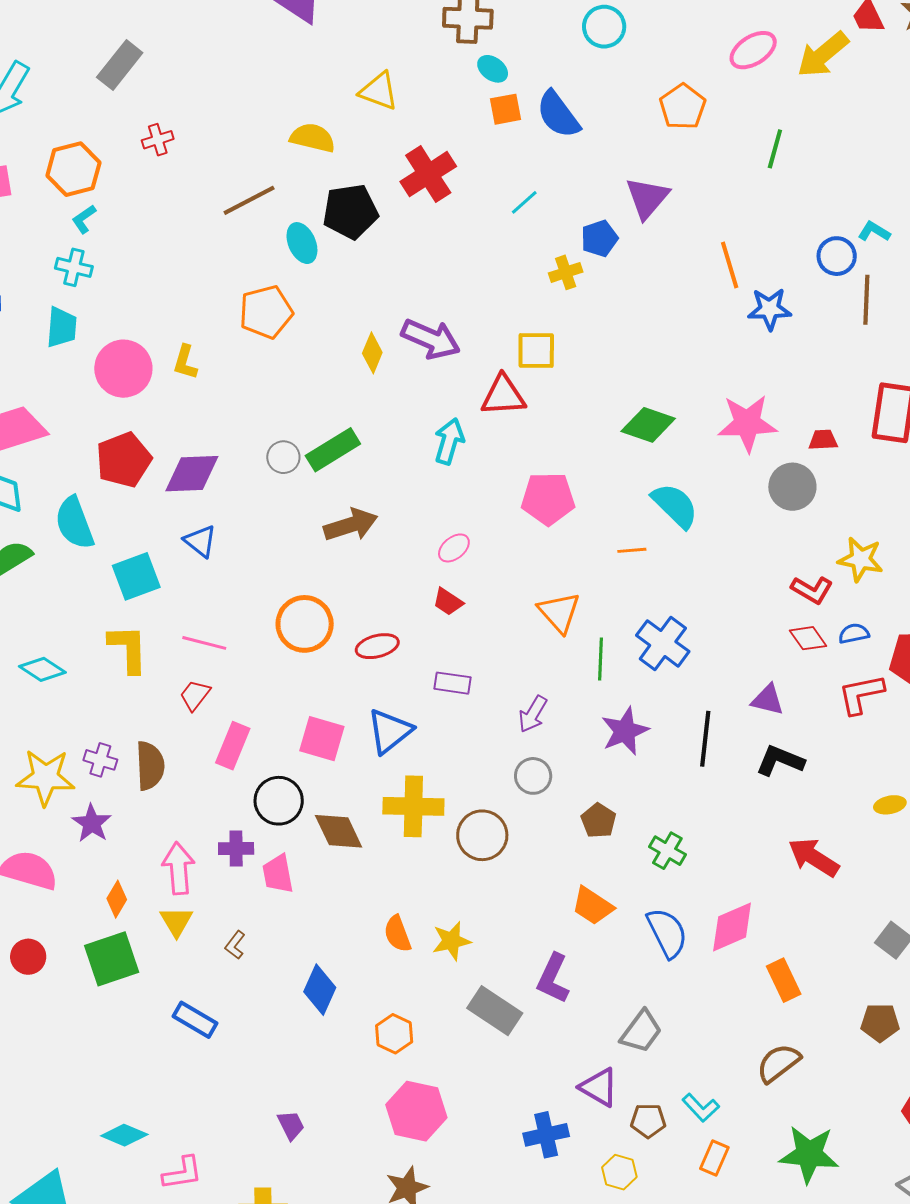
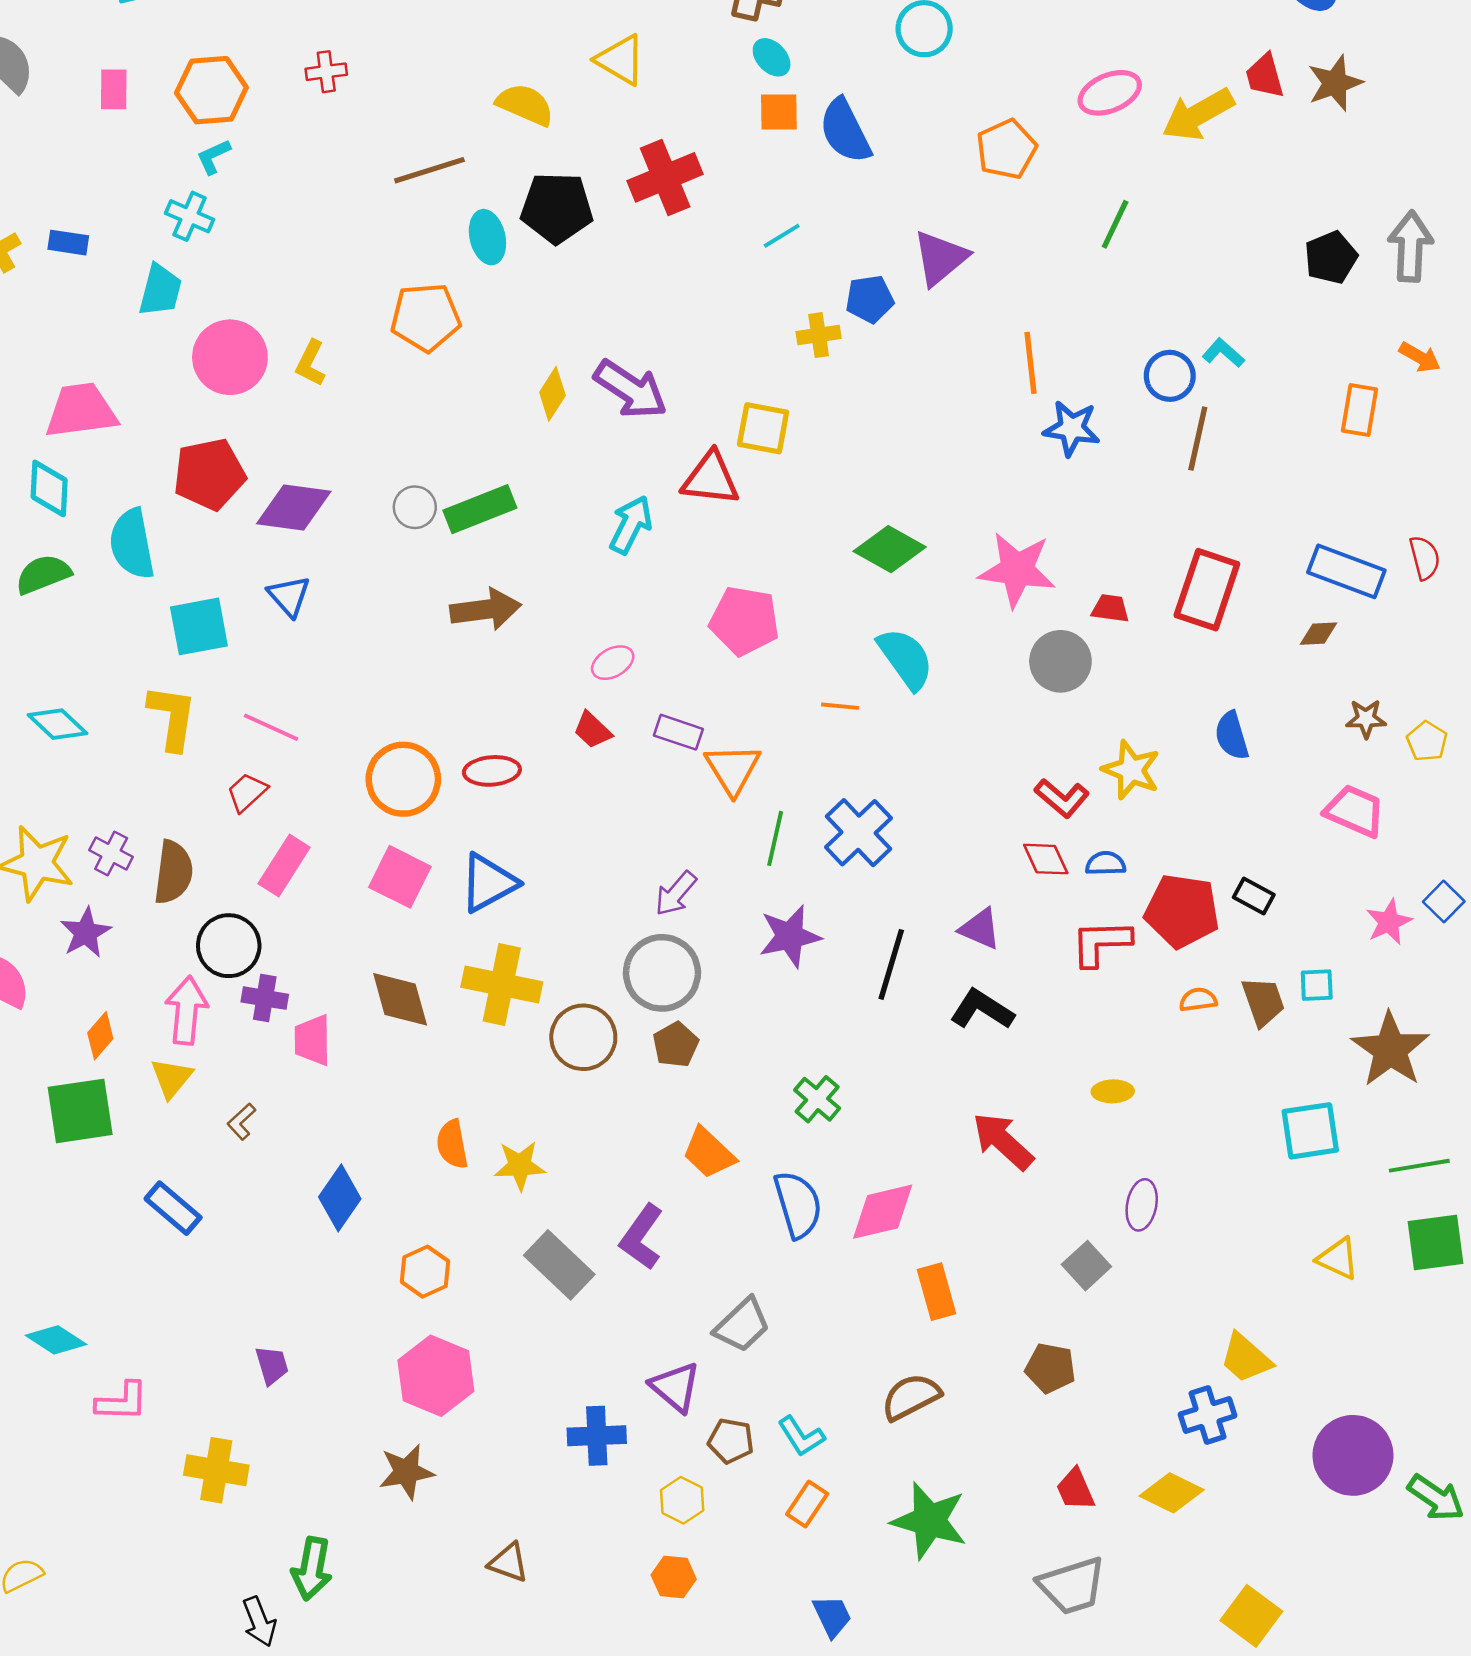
orange circle: (305, 624) -> (403, 779), moved
purple rectangle: (452, 683) -> (678, 732), moved
gray circle: (533, 776) -> (662, 973), size x1.6
black circle: (279, 801) -> (229, 946), moved
brown pentagon: (598, 821) -> (676, 1045), moved

